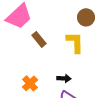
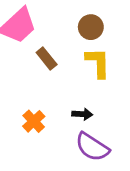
brown circle: (86, 17) -> (91, 27), moved

